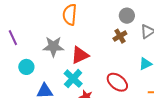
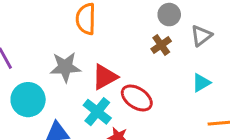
cyan circle: (26, 67) -> (28, 100), size x1.5
red ellipse: (117, 82) -> (137, 98), moved

